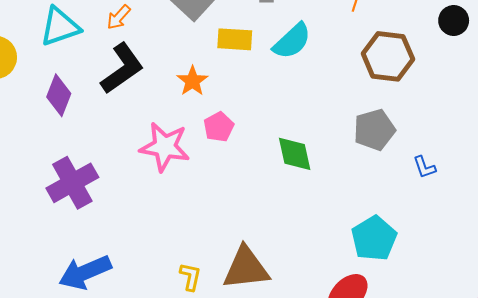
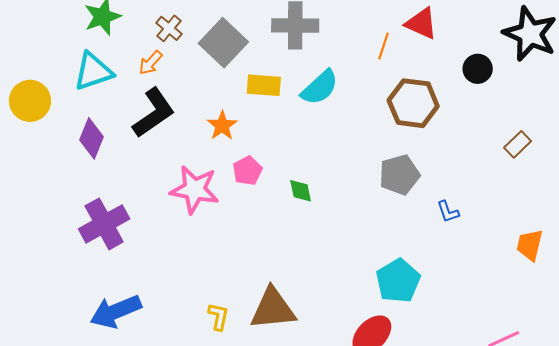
green diamond: (295, 154) -> (301, 191), moved, size x0.7

